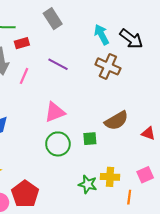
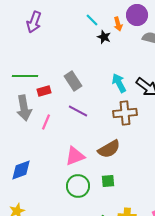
gray rectangle: (53, 19) -> (73, 81), moved
brown cross: (108, 66) -> (125, 113), turned -30
brown semicircle: (116, 121) -> (109, 149), moved

